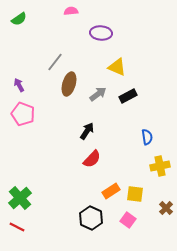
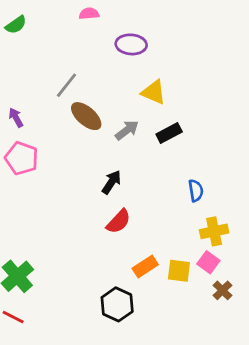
brown ellipse: (69, 84) -> (86, 116), turned -65
pink square: (128, 220) -> (208, 262), moved

